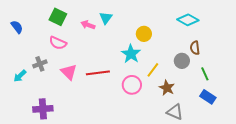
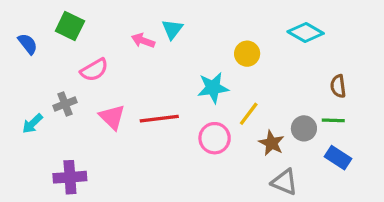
green square: (58, 17) -> (70, 26), moved
yellow circle: (144, 34) -> (247, 54), moved
pink semicircle: (58, 43) -> (94, 70), turned -54
brown semicircle: (195, 48) -> (338, 86), moved
cyan star: (131, 54) -> (213, 88), turned 30
gray circle: (182, 61) -> (304, 128), moved
green line: (205, 74) -> (333, 120), turned -64

